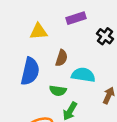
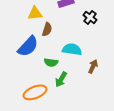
brown semicircle: (61, 58) -> (47, 29), moved
blue semicircle: (30, 71) -> (28, 46), turned 30

